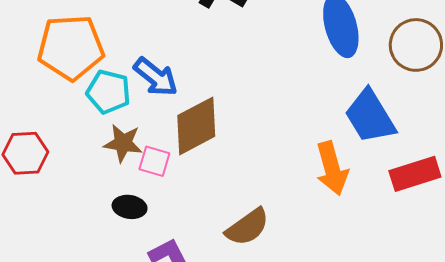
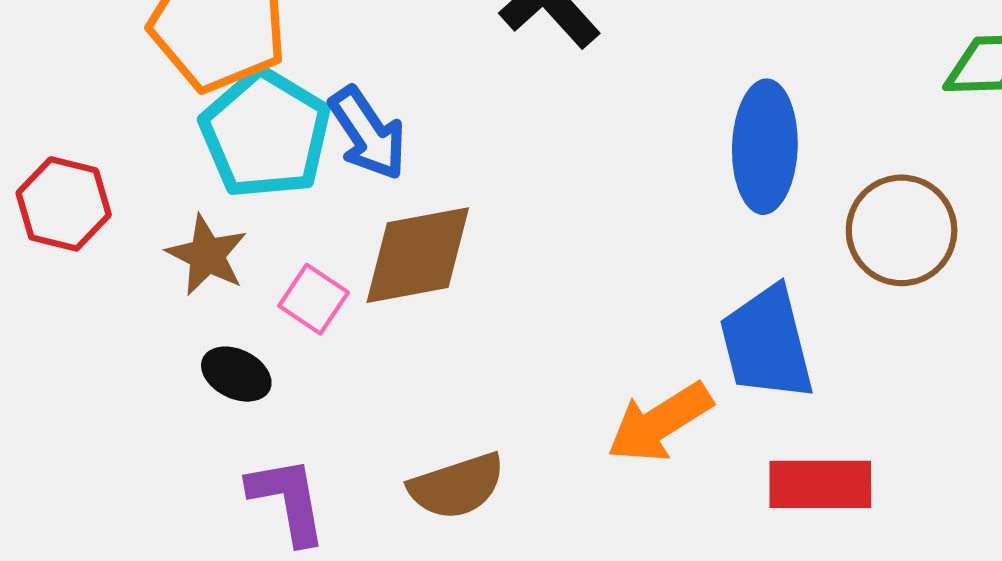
cyan pentagon: (108, 92) -> (265, 134), size x1.4
brown star: (123, 143) -> (207, 255), moved
orange arrow: (332, 168) -> (660, 422), turned 56

